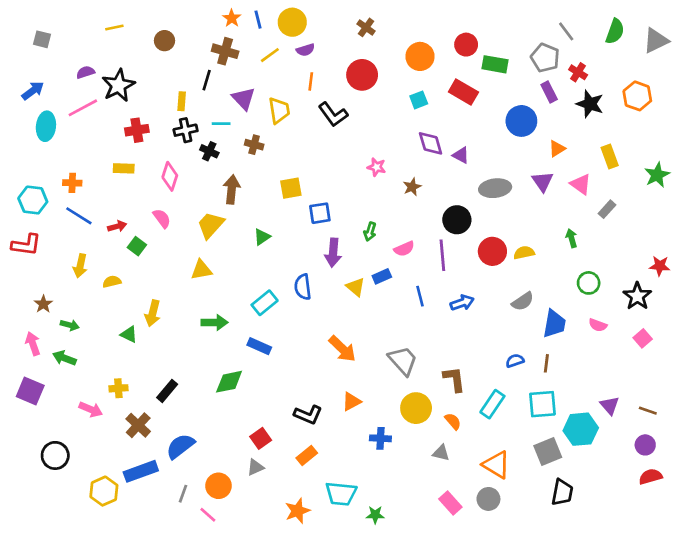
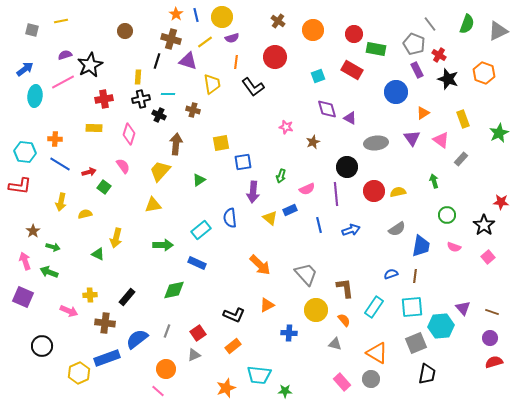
yellow line: (114, 27) -> (61, 21), moved
orange circle: (420, 56) -> (313, 30), moved
purple triangle: (244, 99) -> (188, 61), moved, turned -30
brown cross: (138, 425) -> (105, 323), turned -36
gray line: (183, 494) -> (167, 331), moved

